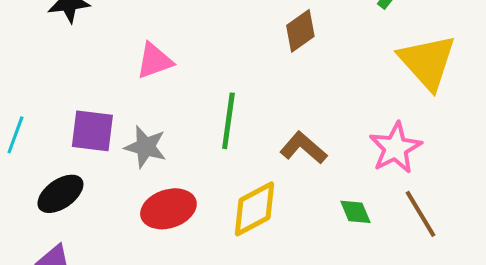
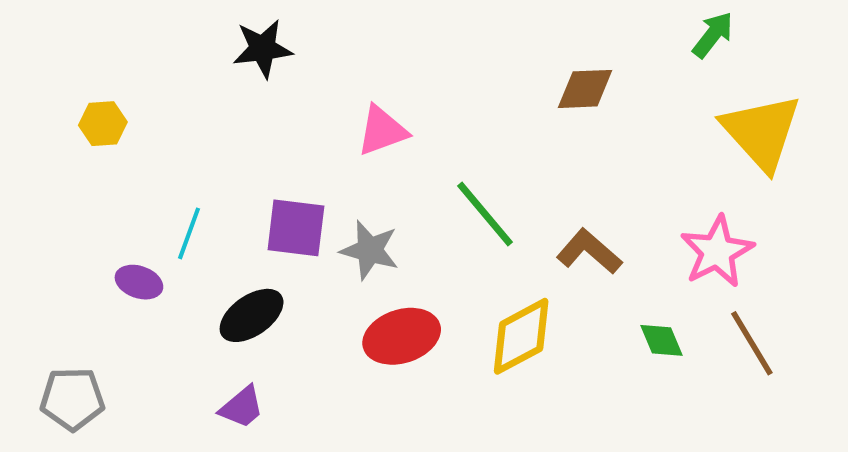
brown diamond: (300, 31) -> (585, 89), turned 33
green line: (228, 121) -> (485, 214), turned -48

